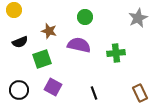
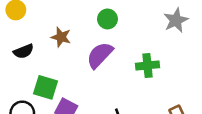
purple semicircle: (79, 45) -> (100, 55), turned -60
green square: (42, 59) -> (46, 87), moved, turned 36

